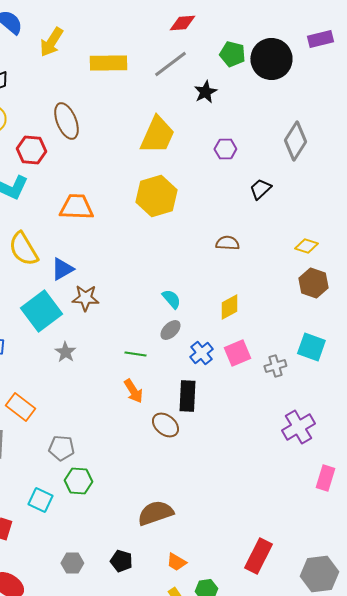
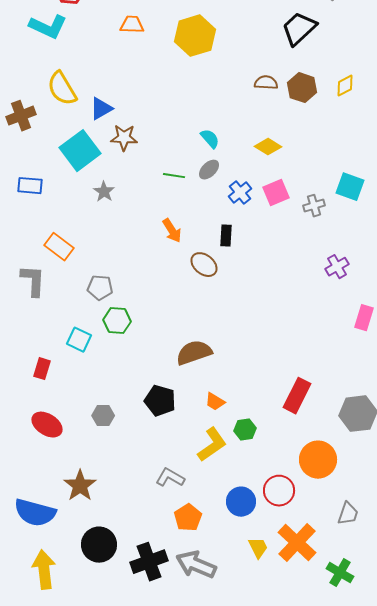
black trapezoid: (260, 189) -> (299, 29), size x1.6
orange trapezoid: (76, 207) -> (132, 25), moved, size x0.7
yellow diamond: (306, 246) -> (345, 86), turned -45
brown hexagon: (313, 283) -> (302, 88), moved
yellow diamond: (229, 307) -> (268, 147), turned 60
green line: (135, 354) -> (174, 176), moved
black rectangle: (187, 396) -> (226, 236), size x0.7
purple cross: (298, 427) -> (337, 267), size x0.7
black pentagon: (121, 561) -> (160, 401), size x1.4
gray hexagon: (72, 563) -> (103, 416), moved

